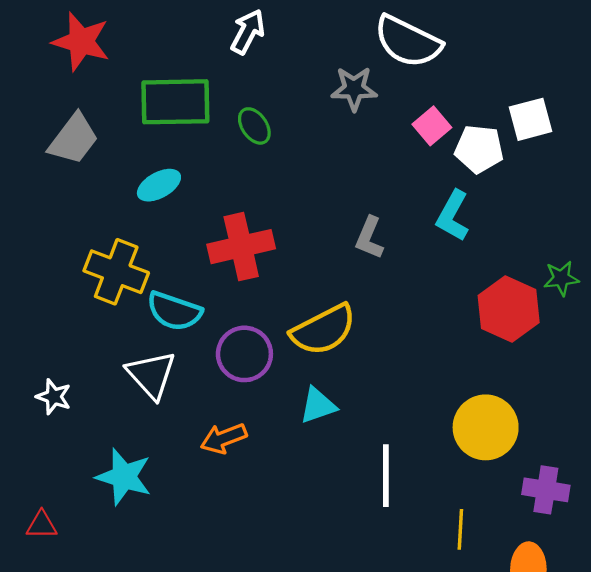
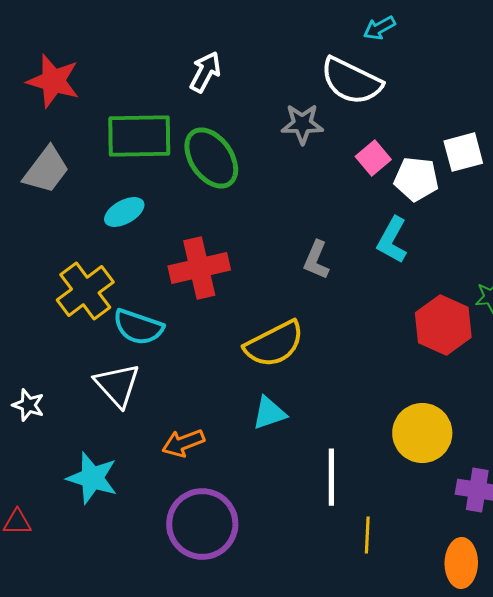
green ellipse: (254, 126) -> (211, 158), size x1.8
yellow cross: (116, 272) -> (85, 291), turned 32
purple circle: (244, 354) -> (202, 524), moved, size x1.4
yellow line: (460, 529) -> (367, 535), moved

